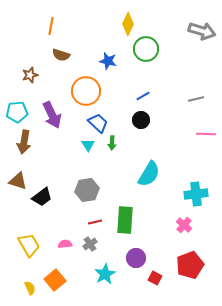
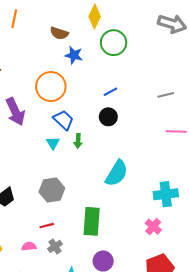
brown semicircle: (61, 55) -> (59, 33), moved
red line: (95, 222) -> (47, 226), moved

